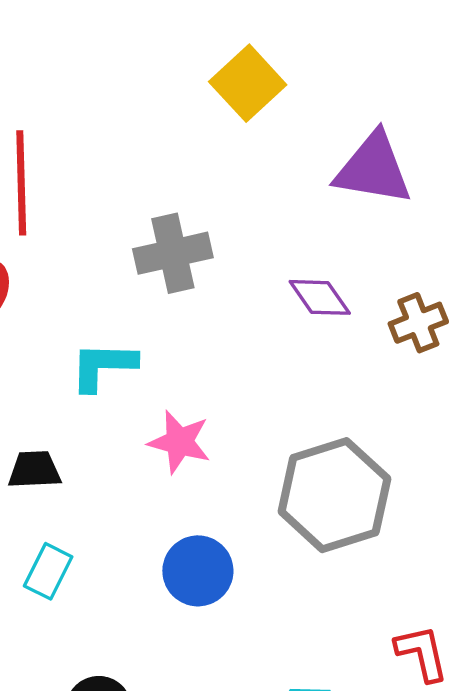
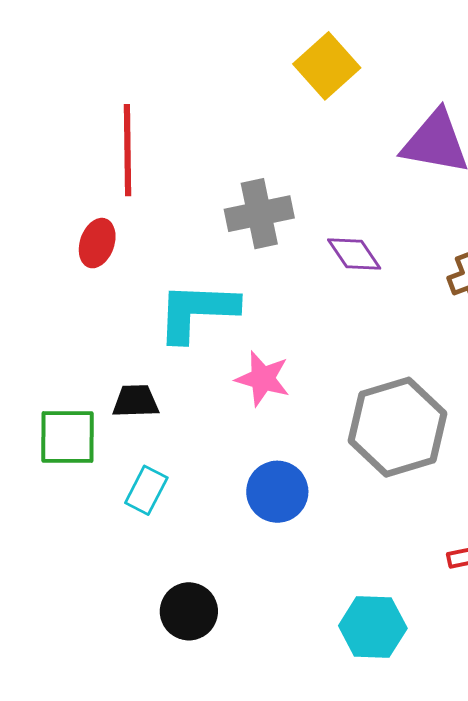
purple diamond: (320, 297) -> (354, 254), moved
cyan L-shape: (103, 366) -> (197, 311), size x1.4

